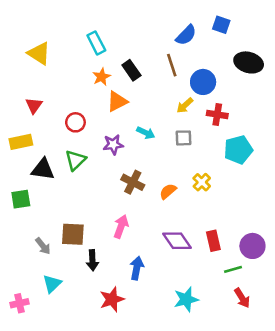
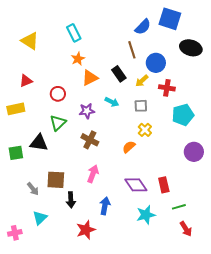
blue square: (221, 25) -> (170, 19), size x1.6
black rectangle: (131, 70) -> (119, 74), moved
red triangle: (34, 105) -> (26, 81), turned 32
black triangle: (43, 169) -> (39, 143), moved
brown cross: (133, 182) -> (90, 140), moved
yellow cross: (202, 182) -> (145, 130), moved
purple circle: (252, 246) -> (194, 152), moved
cyan star: (186, 299) -> (146, 215), moved

